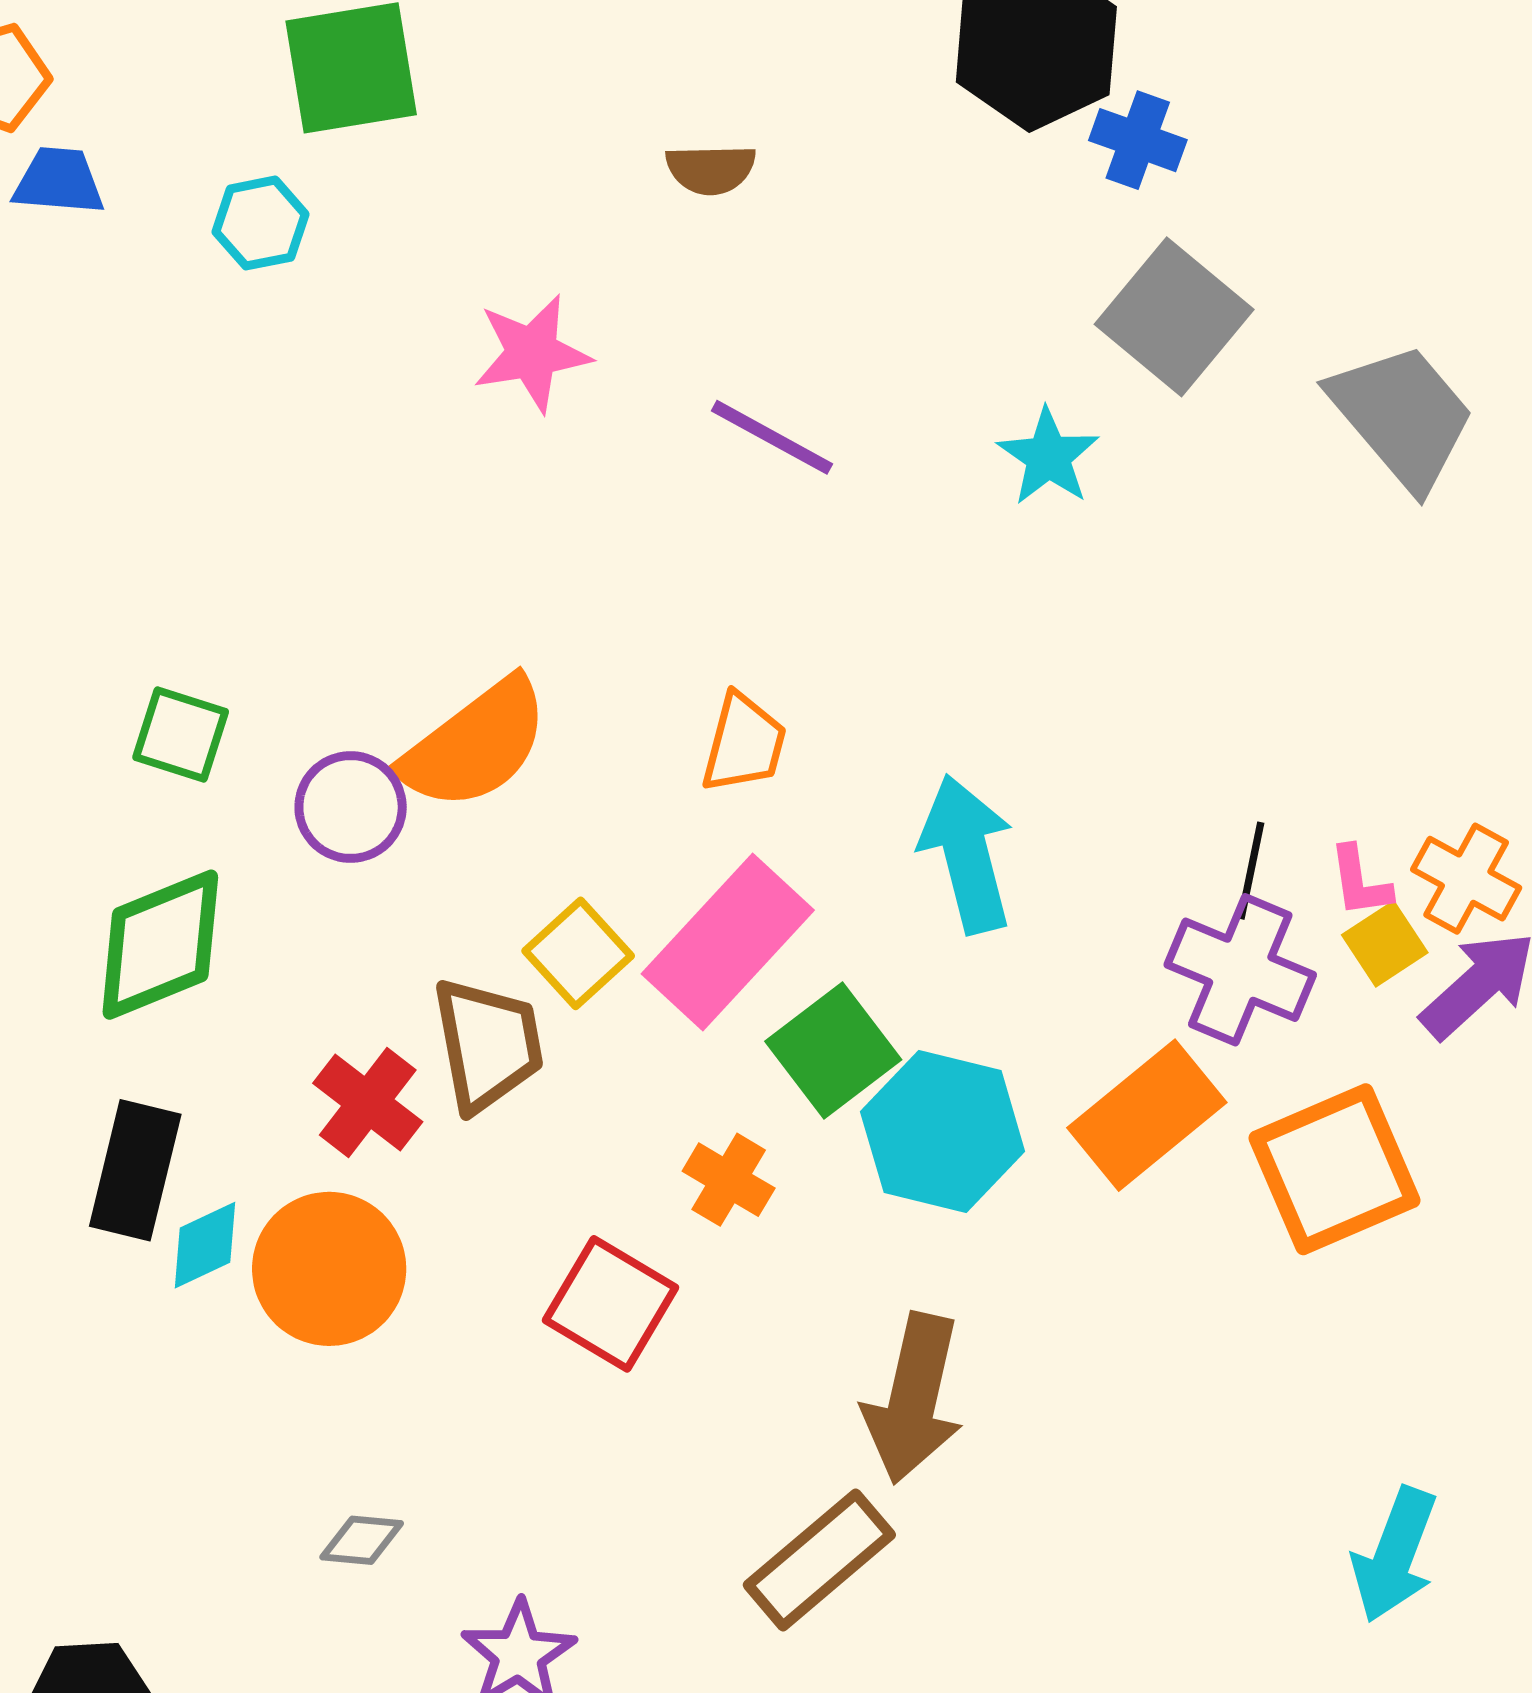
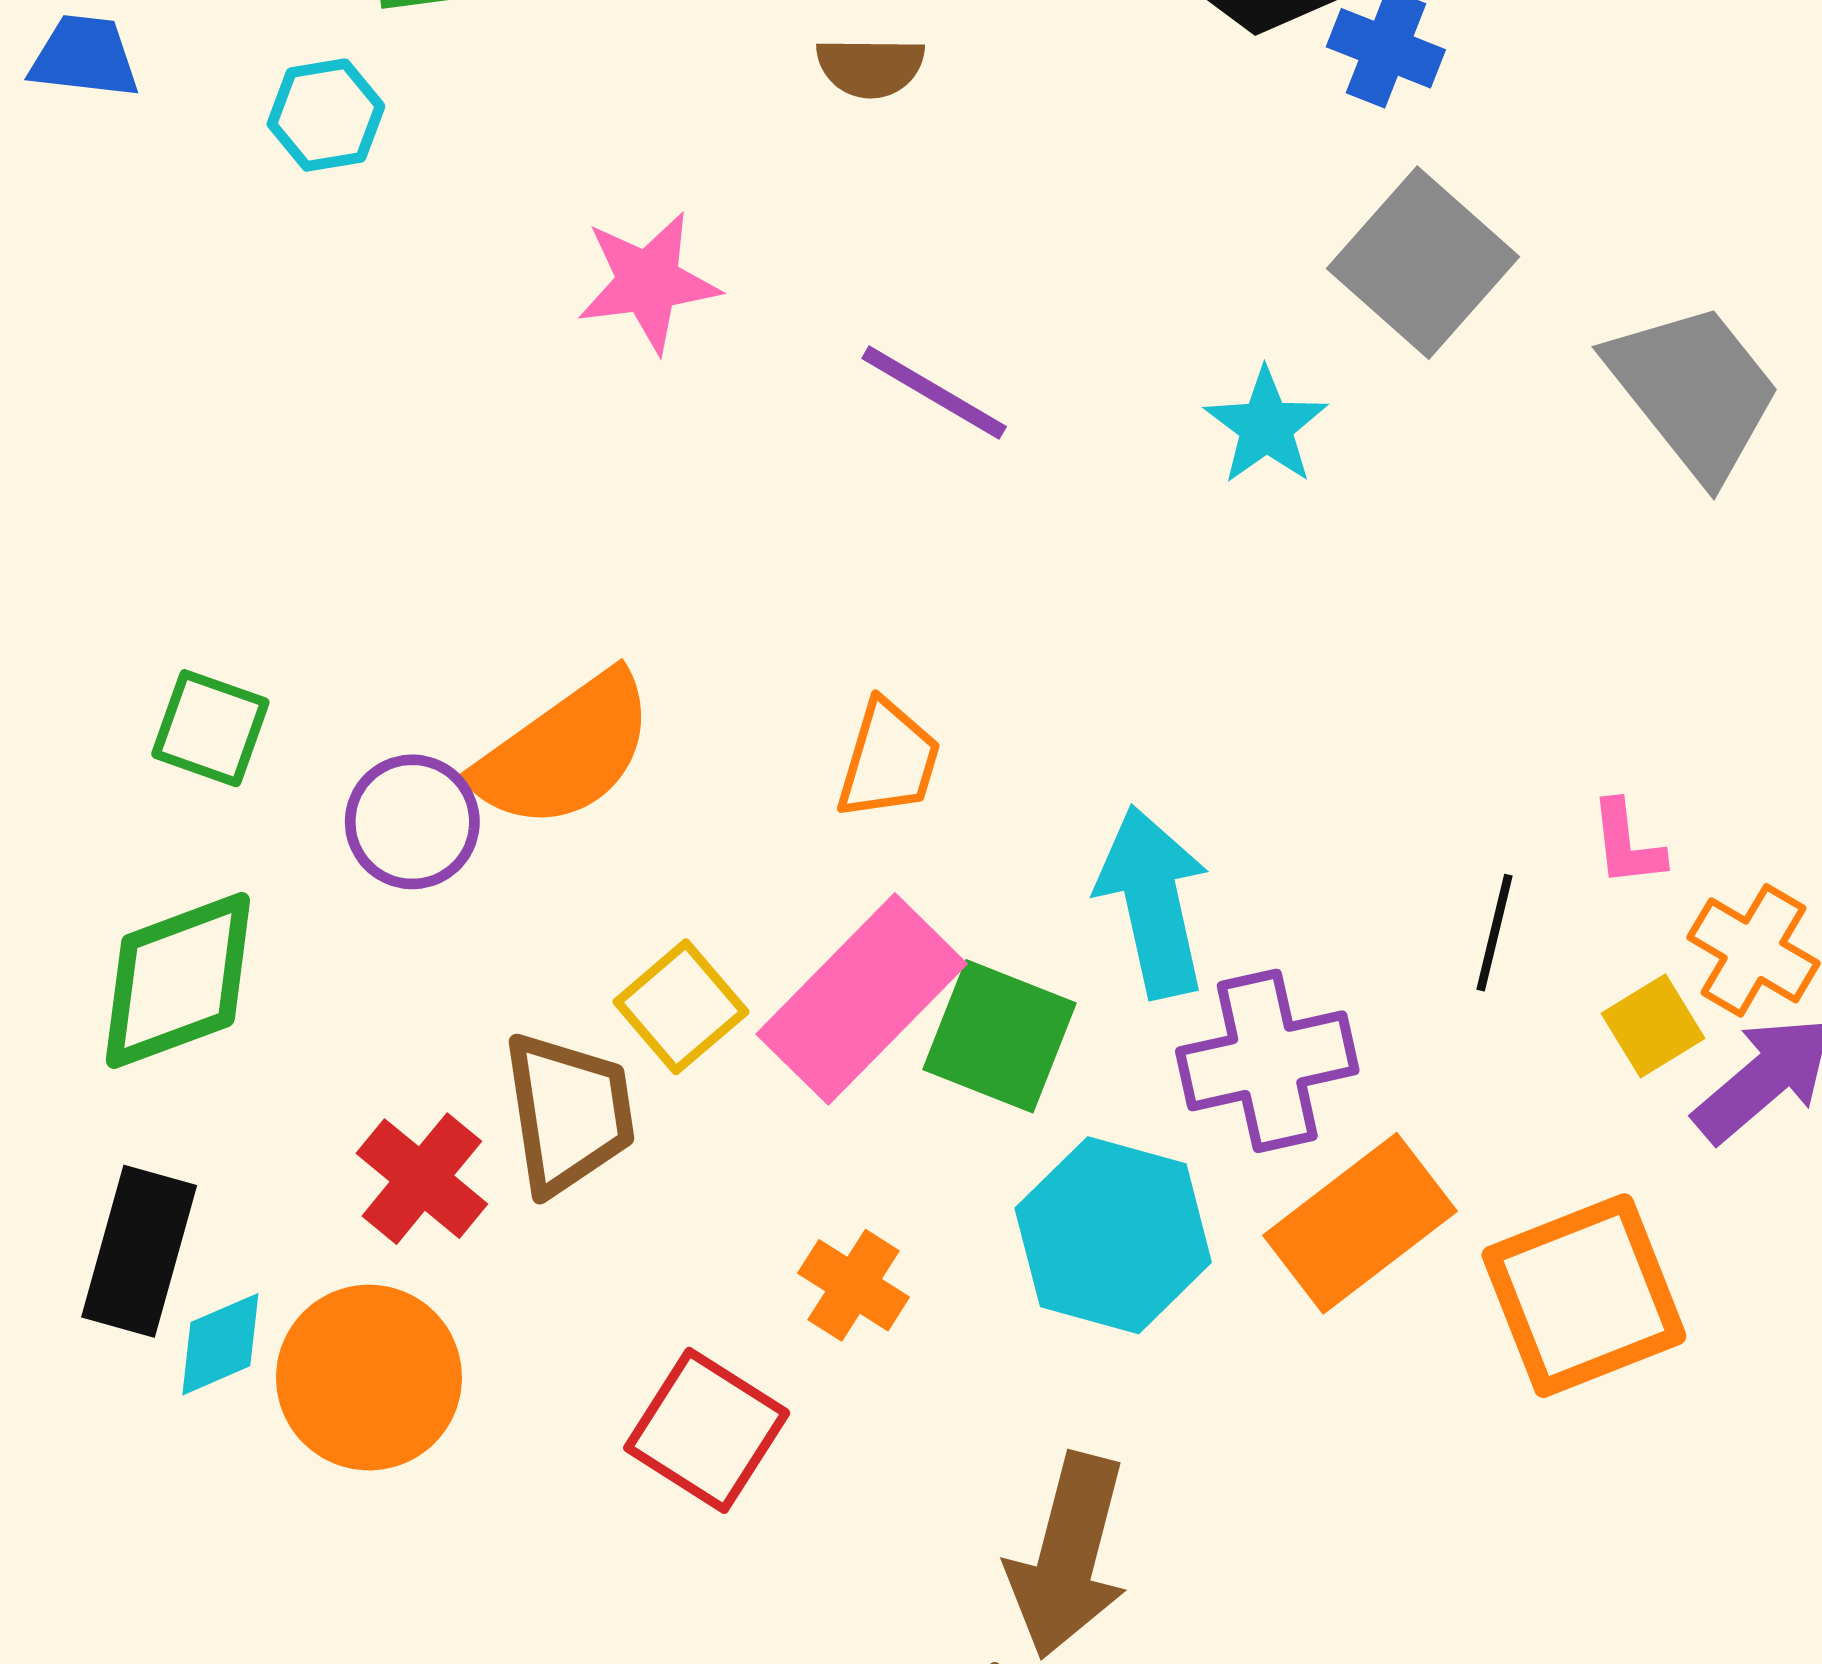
pink L-shape: (1360, 882) -> (1627, 844), moved
purple cross: (1240, 970) -> (1267, 1061), moved, turned -37
green square: (833, 1050) -> (1000, 1036), moved, turned -33

